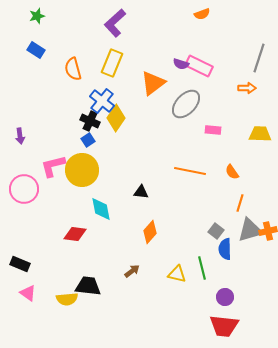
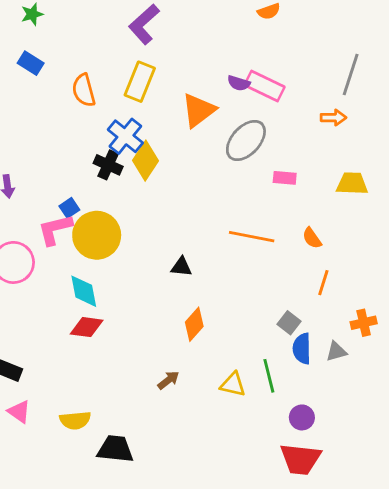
blue square: (88, 140) -> (69, 208), moved
cyan diamond: (101, 209) -> (84, 291), moved
gray triangle: (250, 230) -> (336, 351), moved, size x0.6
black trapezoid: (88, 286) -> (115, 449), moved

